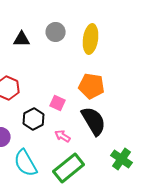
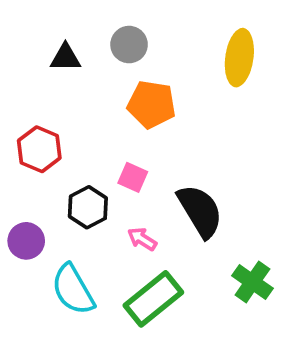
yellow ellipse: (91, 39) -> (239, 58), moved
orange pentagon: (92, 86) -> (151, 104), moved

